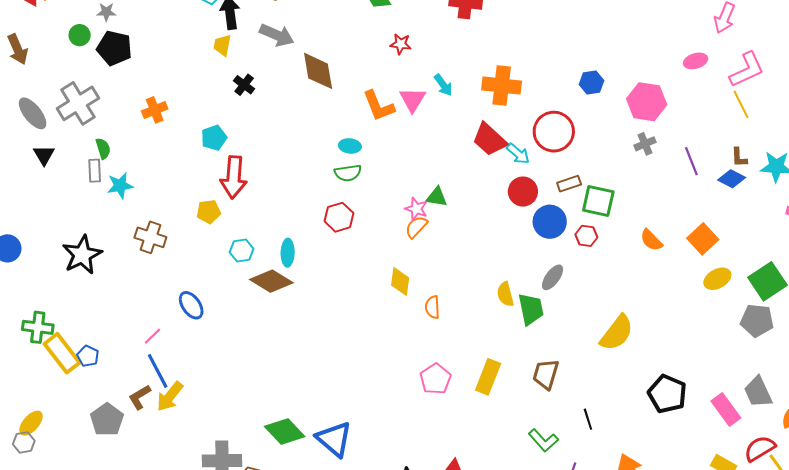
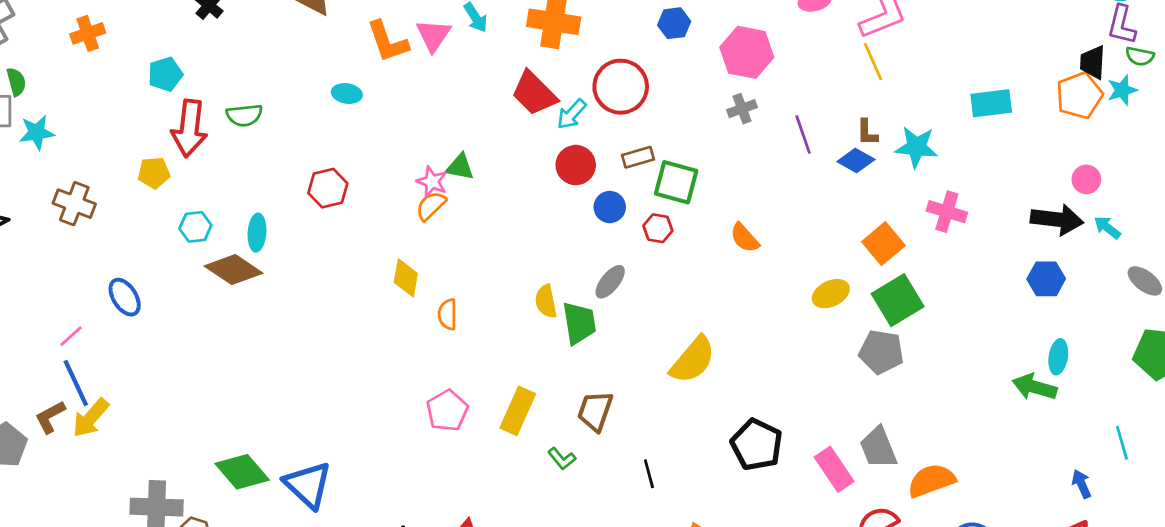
cyan arrow: (518, 154) -> (572, 114), turned 90
green semicircle: (348, 173) -> (244, 115), moved
blue circle: (550, 222) -> (610, 207), size x0.7
orange square: (703, 239) -> (883, 244), moved
green L-shape: (543, 440) -> (562, 459), moved, size x0.7

